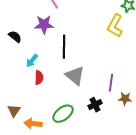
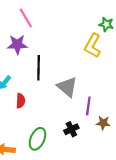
gray triangle: (75, 76) -> (67, 87), moved
red semicircle: (39, 78) -> (21, 101), moved
green ellipse: (63, 114) -> (37, 139), turned -30

